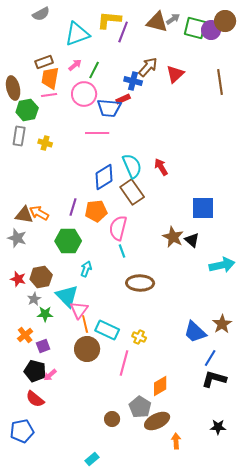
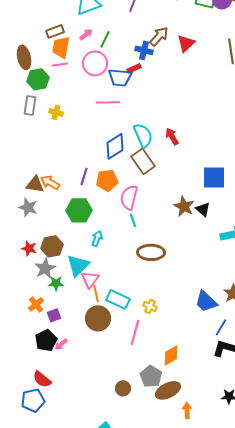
cyan triangle: (67, 296) -> (78, 265), turned 30
gray star: (34, 299) -> (45, 268), size x1.5
black pentagon: (35, 371) -> (46, 340), turned 30
red semicircle: (35, 399) -> (42, 379), moved

